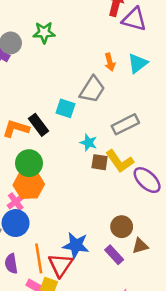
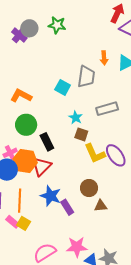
gray trapezoid: (92, 89) -> (86, 77), turned -35
black rectangle: (38, 125) -> (47, 142), moved
yellow L-shape: (120, 161) -> (95, 153), moved
orange hexagon: (29, 185) -> (25, 161), moved
purple rectangle: (114, 255) -> (67, 207), moved
red triangle: (60, 265) -> (42, 166), moved

